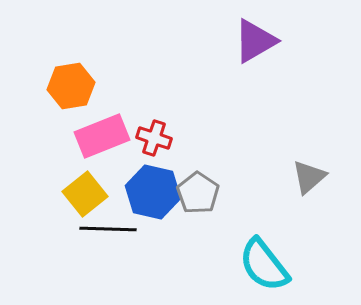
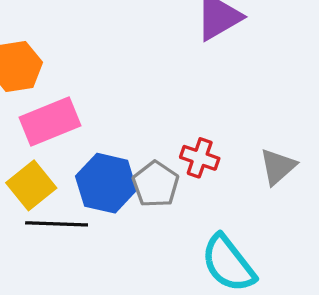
red cross: (154, 138) -> (200, 158), moved

